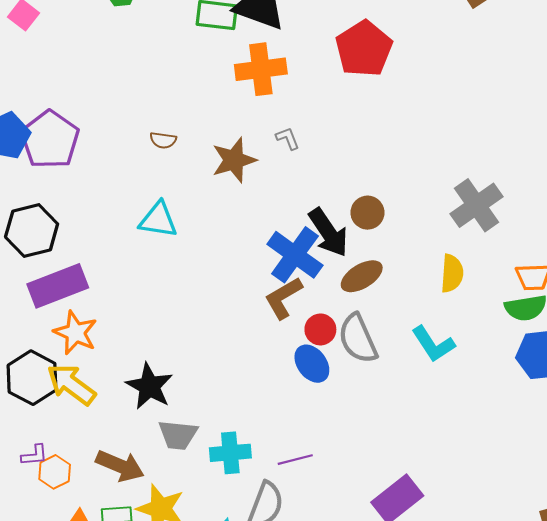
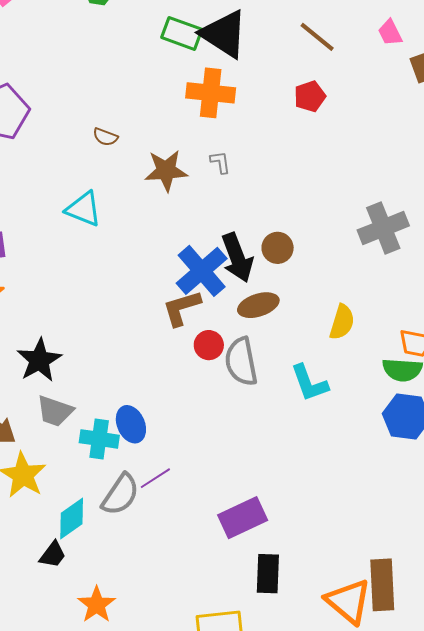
red pentagon: (364, 49) -> (310, 96), size x0.6
gray cross: (476, 205) -> (383, 228), moved
blue ellipse: (312, 364) -> (131, 424), moved
purple line: (295, 460) -> (155, 478), moved, turned -32

